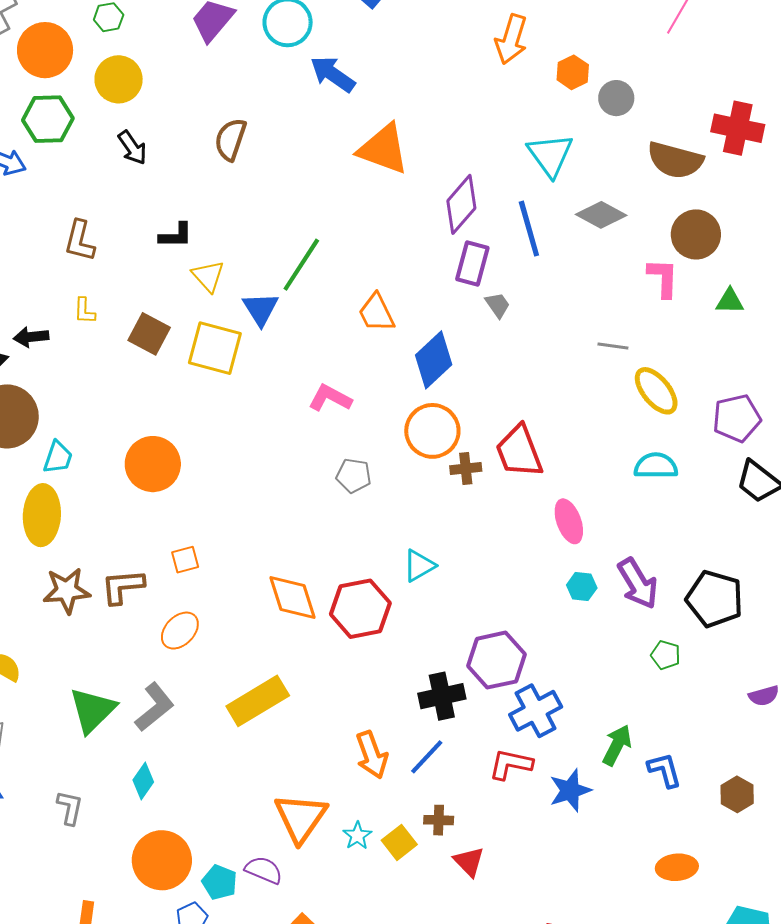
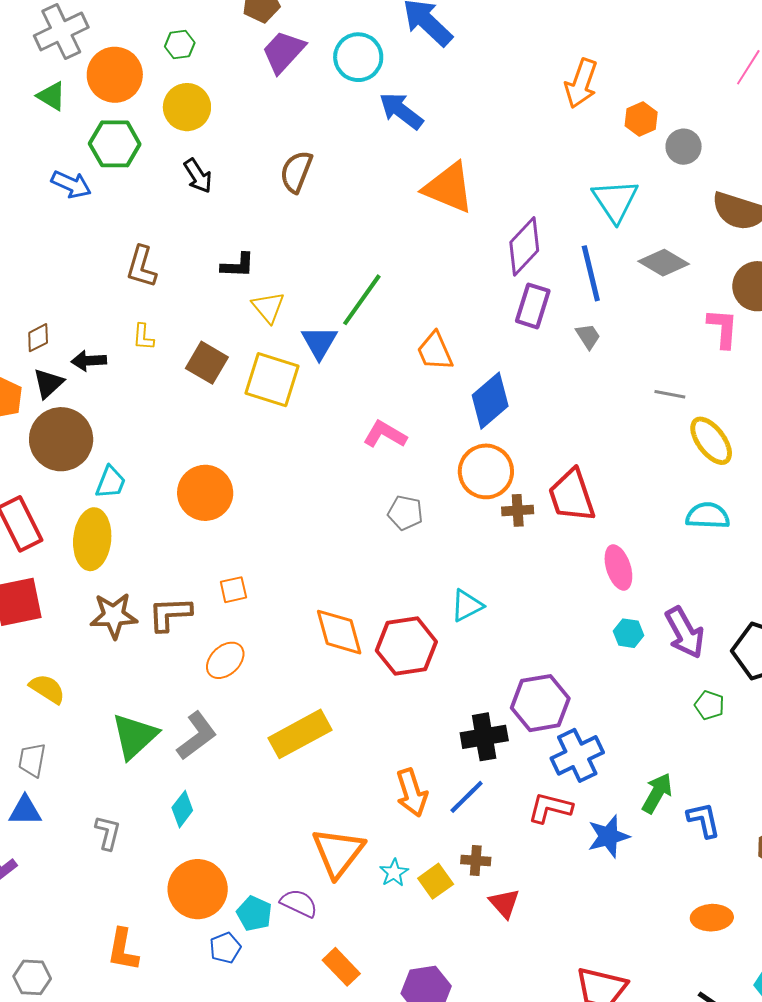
gray trapezoid: (498, 305) -> (588, 336), moved

